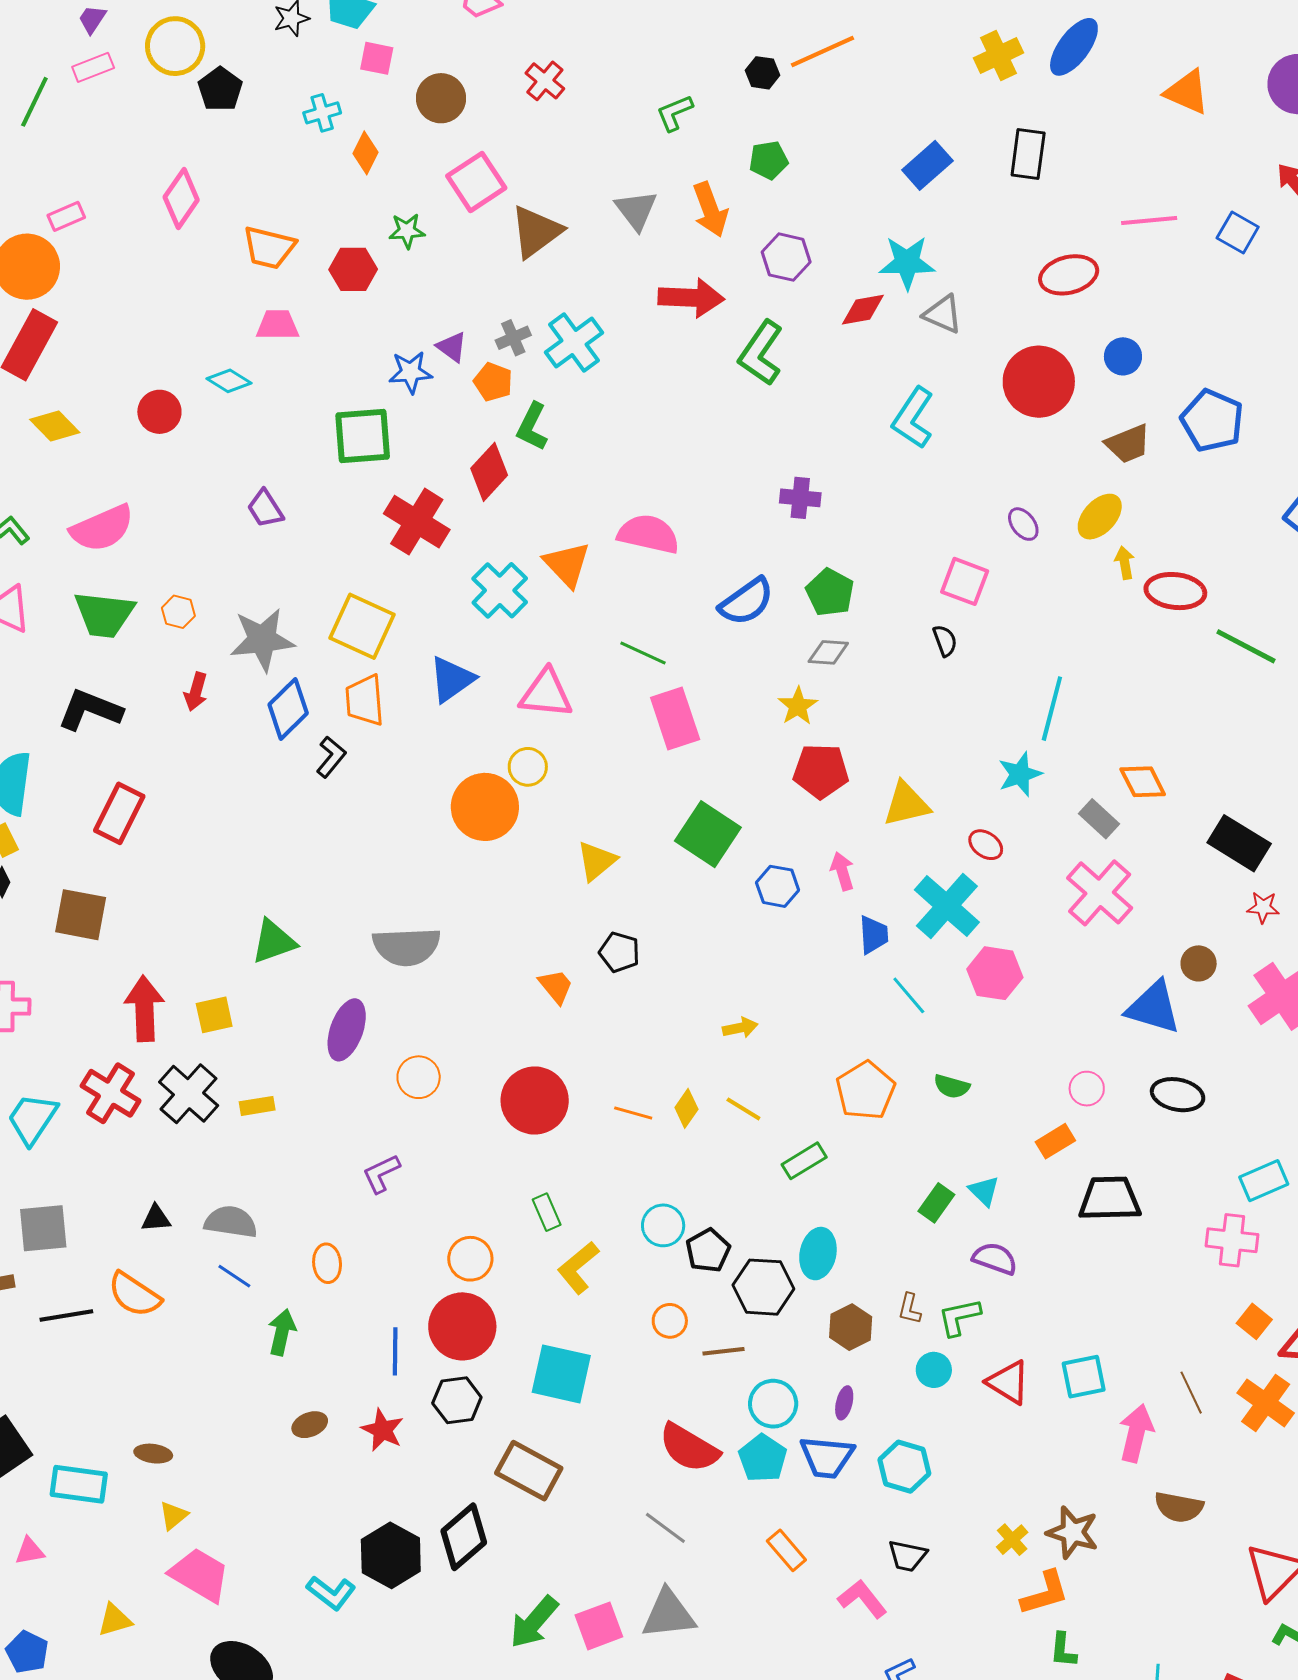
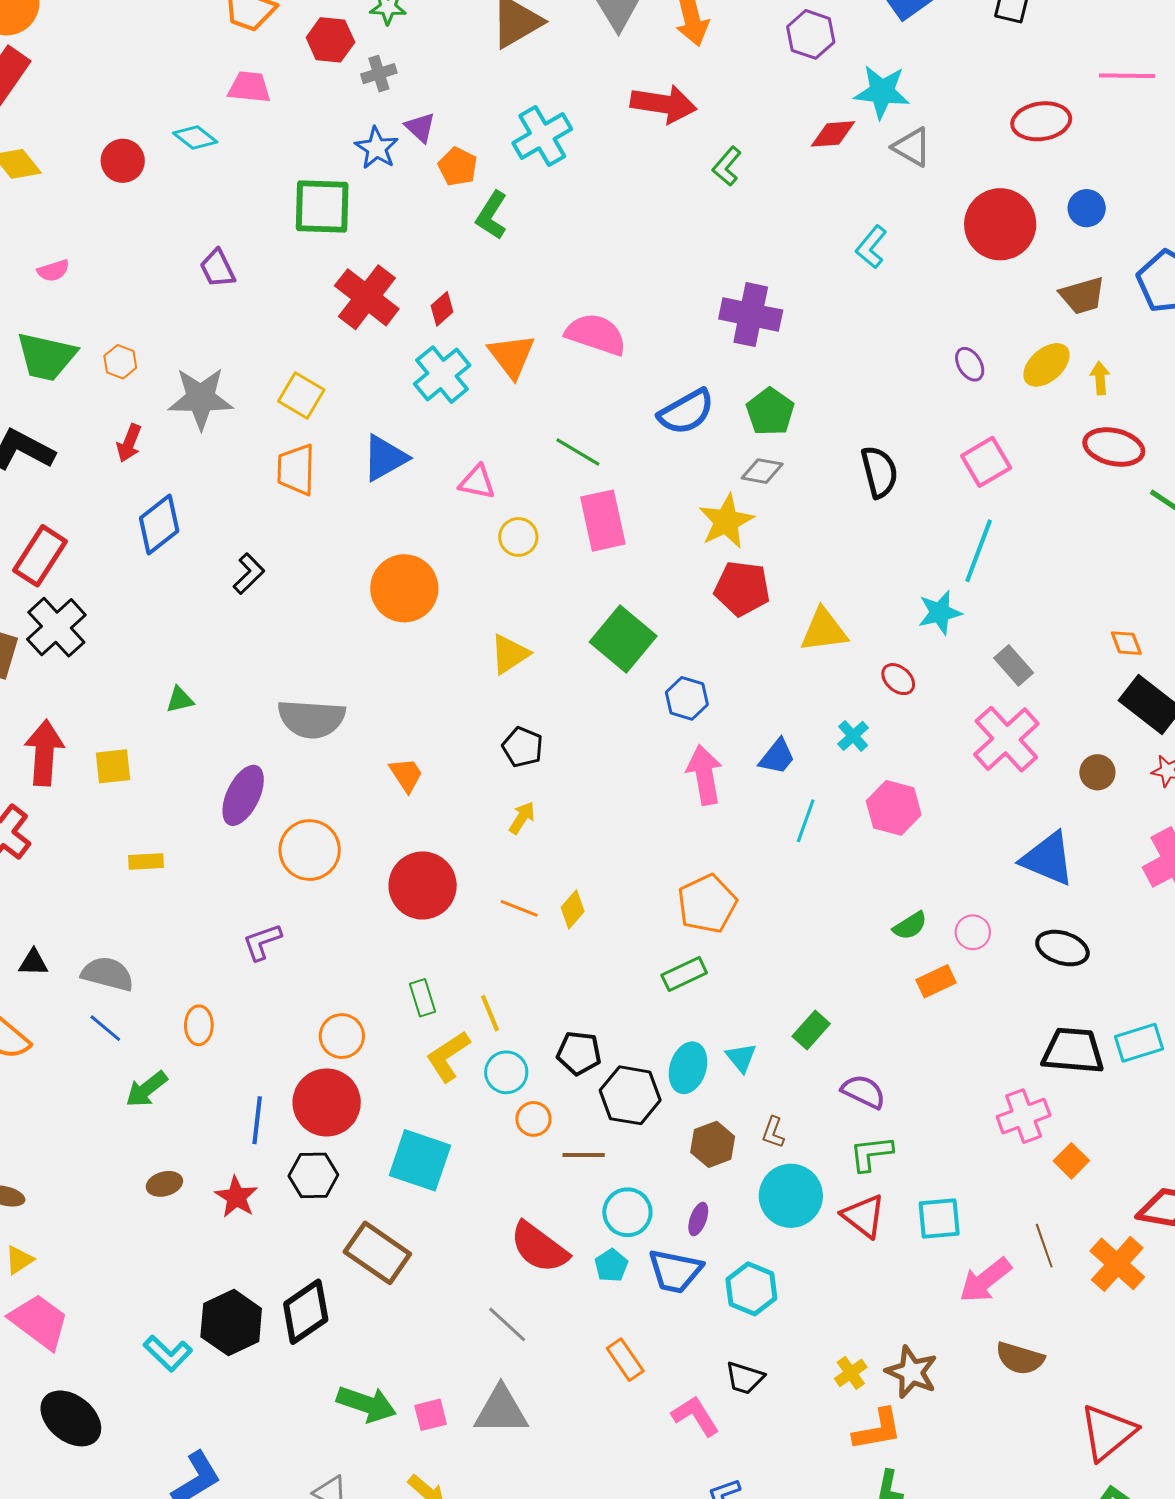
purple hexagon: (786, 257) -> (811, 34), moved
gray cross: (513, 338) -> (379, 74), moved
green L-shape: (761, 353) -> (727, 166), size x0.6
blue star: (411, 372) -> (377, 148), turned 30
cyan L-shape: (913, 418) -> (871, 247), size x0.7
red diamond: (489, 472) -> (442, 309), moved, size x0.6
purple cross: (800, 498) -> (751, 315), size x1.5
pink semicircle: (102, 528) -> (53, 271), size x0.5
yellow arrow: (1125, 563) -> (1100, 378), moved
pink square: (965, 581) -> (986, 462), moved, turned 33
yellow square: (362, 626) -> (301, 396), size x0.7
black semicircle: (945, 641) -> (879, 472), size x1.6
pink triangle: (546, 694) -> (477, 482), size x0.7
yellow star: (798, 706) -> (726, 521), size x1.4
blue diamond: (288, 709) -> (159, 525), moved
black L-shape: (331, 757) -> (249, 574), moved
yellow circle: (528, 767) -> (518, 537), moved
orange diamond: (1143, 782) -> (1126, 643), moved, size x0.7
pink arrow: (842, 871) -> (705, 775), moved, size x1.5
cyan cross: (947, 906) -> (853, 736), size x0.5
blue trapezoid: (873, 935) -> (777, 757), turned 36
green triangle: (274, 941) -> (180, 700), size x0.6
brown circle: (1199, 963) -> (1097, 772), moved
orange trapezoid: (556, 986) -> (406, 775), moved
cyan line: (909, 995) -> (806, 821), turned 54
yellow arrow: (740, 1028) -> (522, 818), moved, turned -52
orange circle: (419, 1077) -> (310, 850), size x1.4
green semicircle: (952, 1086) -> (910, 926), moved, turned -54
orange pentagon: (865, 1090) -> (707, 904), moved
black cross: (189, 1094) -> (56, 627), moved
yellow line: (743, 1109) -> (490, 1013), moved, turned 30
cyan triangle: (984, 1191) -> (741, 1058), moved
black trapezoid: (1110, 1199) -> (1073, 1051), moved
cyan circle: (663, 1225) -> (506, 1072), moved
pink cross: (1232, 1240) -> (1024, 1116), moved, turned -33
black pentagon: (708, 1251) -> (579, 1053), turned 30
green L-shape: (959, 1317) -> (871, 1153), moved
orange square: (1254, 1321) -> (1071, 1161), moved
green arrow: (282, 1332) -> (147, 1089), turned -147
cyan circle: (934, 1370) -> (791, 1196), size x1.8
pink arrow: (1136, 1433) -> (985, 1280), turned -148
cyan pentagon: (763, 1458) -> (611, 1265), size x0.7
green arrow: (534, 1622) -> (366, 1404), turned -118
pink square: (599, 1626) -> (431, 1415), size x0.7

